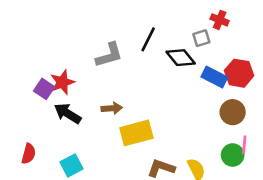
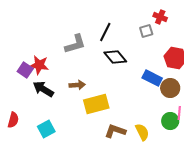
black diamond: (181, 58) -> (115, 57), moved
blue rectangle: (214, 77) -> (152, 78), moved
red star: (62, 82) -> (39, 65), turned 30

